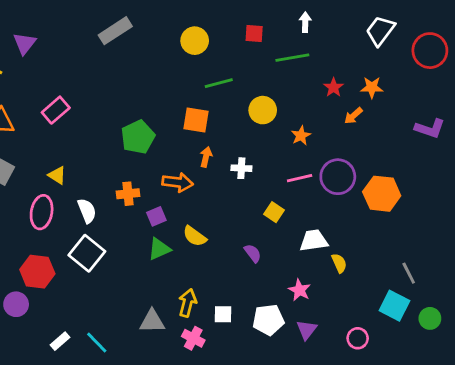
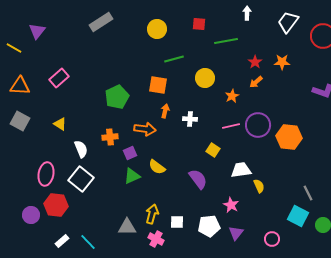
white arrow: (305, 22) -> (247, 13), moved
orange arrow: (353, 116) -> (256, 82), moved
pink ellipse: (42, 212) -> (46, 174), moved
purple semicircle: (253, 253) -> (198, 179), size x1.5
red hexagon: (37, 272) -> (56, 205), moved

